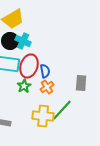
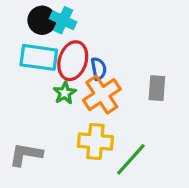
orange cross: (47, 87) -> (102, 95), size x1.6
green line: (62, 110) -> (131, 159), moved

